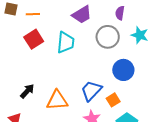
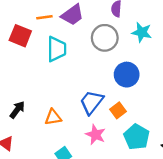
orange line: (33, 14) -> (44, 17), moved
red square: (34, 39) -> (20, 36), moved, turned -30
orange triangle: (57, 100) -> (53, 117), size x0.7

